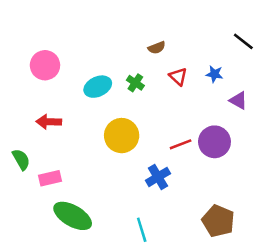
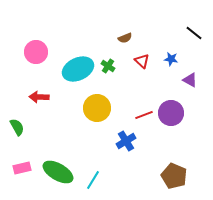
cyan ellipse: (98, 87) -> (78, 69), size x1.4
pink rectangle: (50, 178) -> (22, 168), moved
cyan line: (142, 230) -> (93, 180), moved, turned 48

